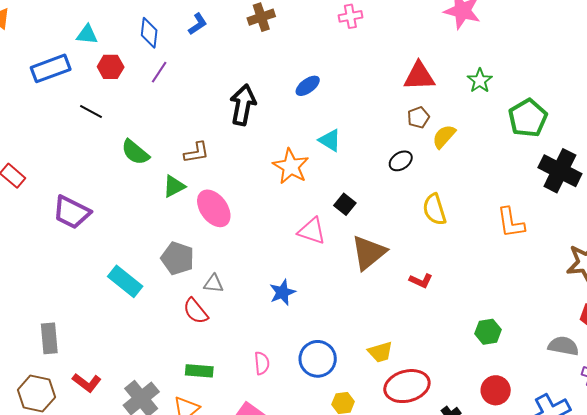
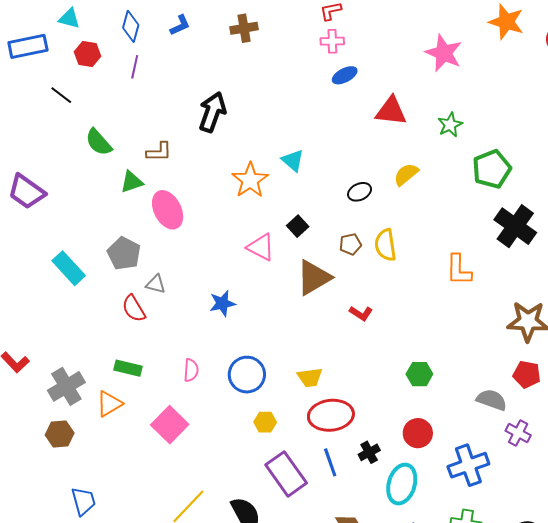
purple line: (159, 72) -> (135, 67), turned -30
blue ellipse: (308, 86) -> (345, 75), moved
brown pentagon: (418, 117) -> (350, 244), moved

